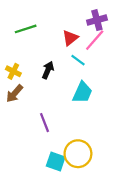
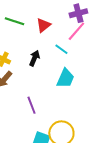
green line: (26, 29) -> (14, 21), turned 36
red triangle: (70, 38) -> (43, 25), moved

